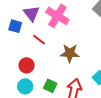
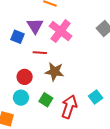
red line: (39, 40) -> (40, 53), turned -40
brown star: (70, 53) -> (54, 72), moved

